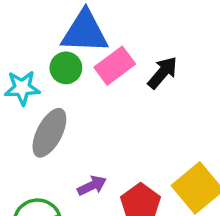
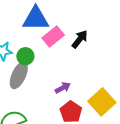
green circle: (66, 68) -> (25, 56), moved
purple arrow: (92, 186) -> (63, 88), moved

